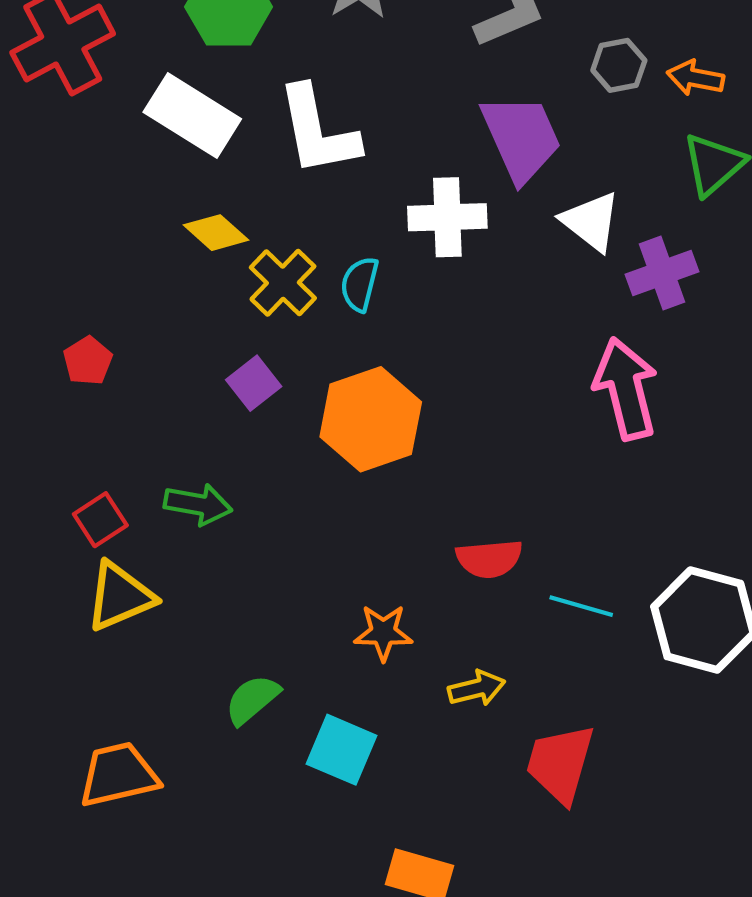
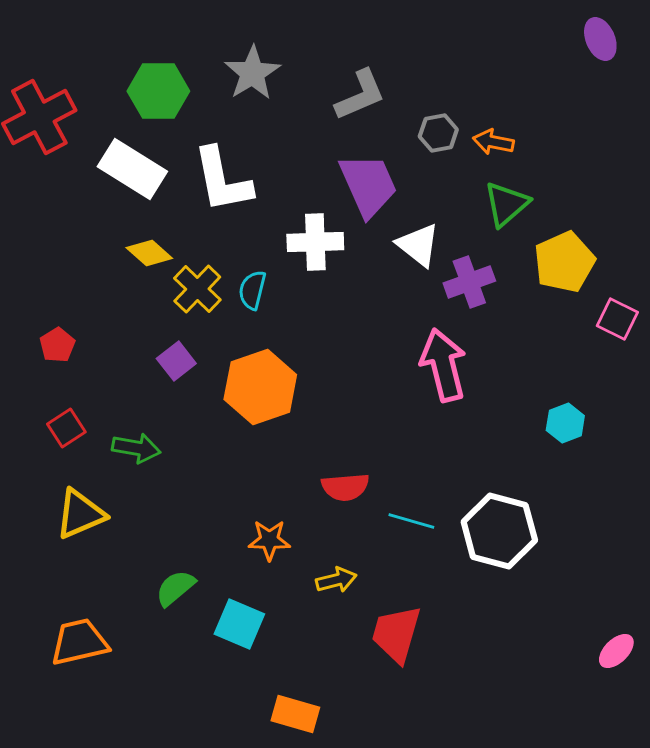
red square: (100, 520) -> (66, 428), moved

